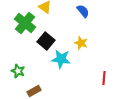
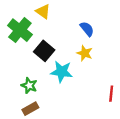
blue semicircle: (83, 11) -> (87, 29), moved
green star: (18, 71) -> (29, 85), moved

